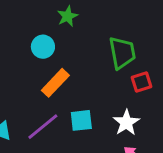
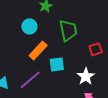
green trapezoid: (122, 53) -> (68, 30), moved
cyan square: (81, 120) -> (57, 64), moved

